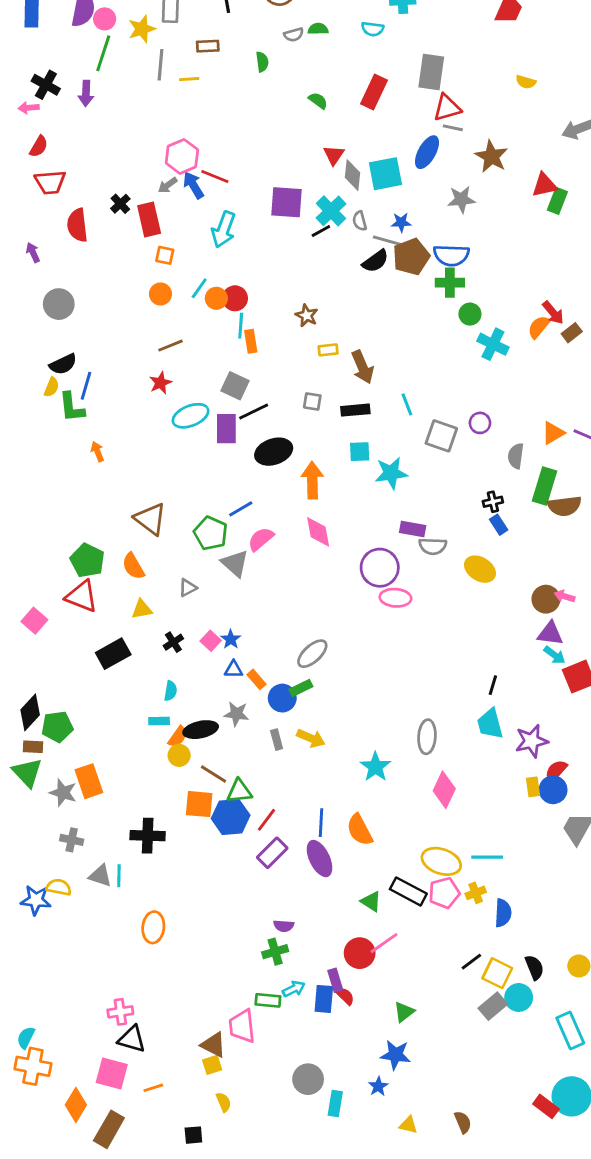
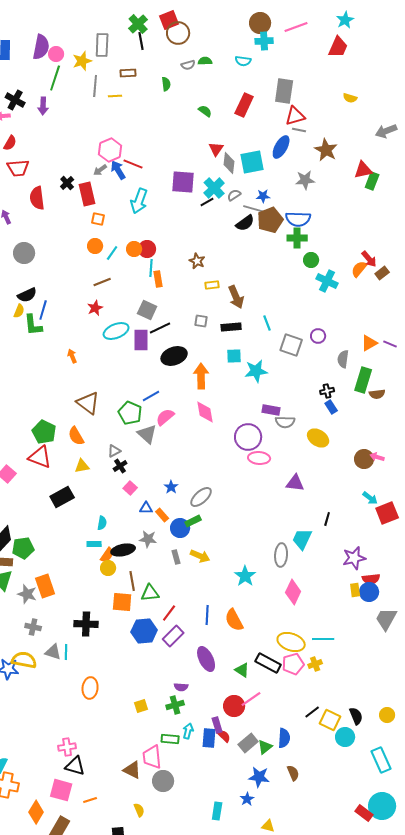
gray semicircle: (360, 221) -> (234, 195), turned 72
cyan line: (199, 288) -> (112, 253), moved
orange arrow: (97, 452) -> (72, 356), moved
brown semicircle: (565, 506) -> (377, 394), size x0.7
purple triangle: (550, 634) -> (295, 483), moved
blue star: (231, 639) -> (171, 487), moved
black cross: (173, 642) -> (120, 466), moved
cyan trapezoid: (490, 724) -> (302, 539), moved, turned 40
red semicircle: (556, 771) -> (371, 579), turned -138
brown line: (213, 774) -> (132, 581), turned 48
blue hexagon: (231, 817) -> (144, 631), moved
purple ellipse: (320, 859) -> (206, 659), moved
yellow semicircle: (59, 887) -> (24, 660), size x1.4
blue semicircle: (503, 913) -> (284, 738), moved
cyan arrow: (294, 989) -> (188, 731), turned -49
gray rectangle: (493, 1006) -> (248, 743), moved
yellow square: (212, 1065) -> (141, 706), moved
gray circle: (308, 1079) -> (163, 781), moved
brown semicircle: (463, 1122) -> (293, 773), moved

